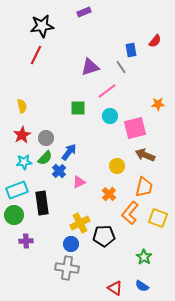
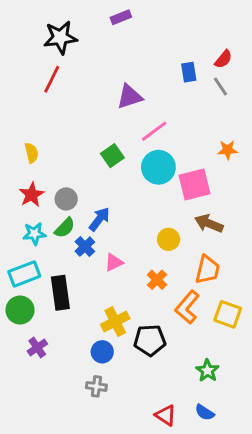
gray line: (121, 67) -> (220, 86), moved
green square: (78, 108) -> (112, 156), turned -35
cyan circle: (110, 116) -> (158, 167), size x1.5
purple cross: (26, 241) -> (37, 348), turned -32
gray cross: (67, 268) -> (96, 386), size x0.6

